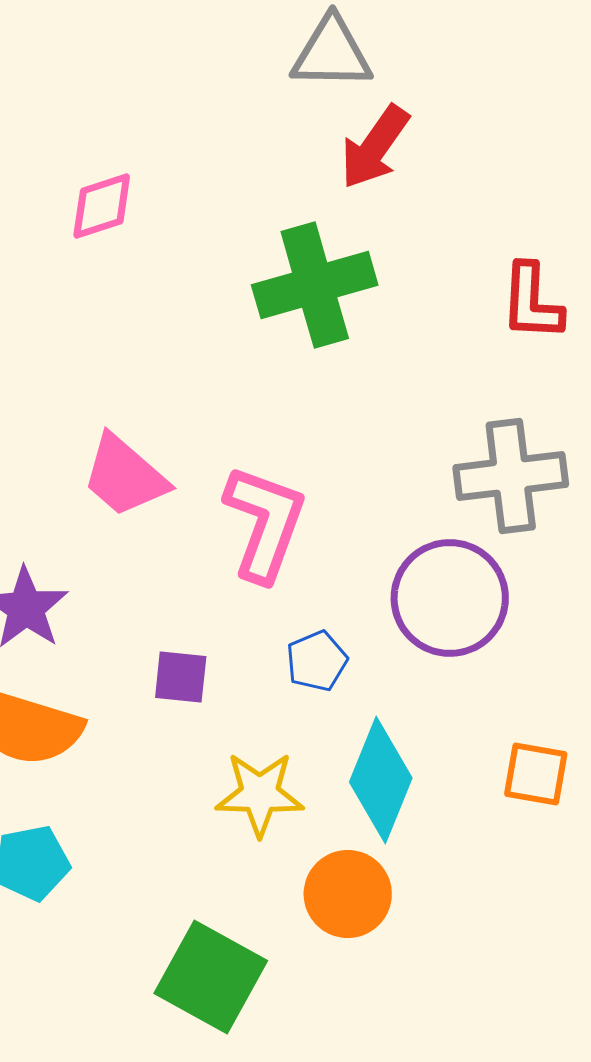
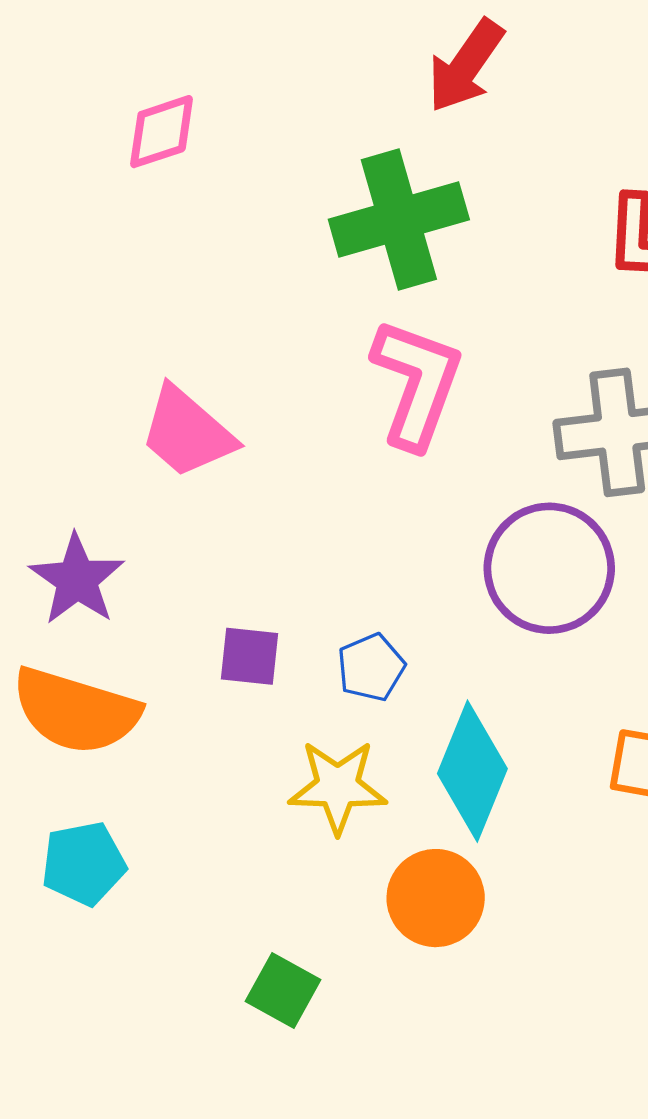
pink L-shape: (265, 523) -> (417, 383), moved
blue pentagon: (317, 661) -> (371, 667), moved
green square: (211, 977) -> (283, 990), size x0.6

